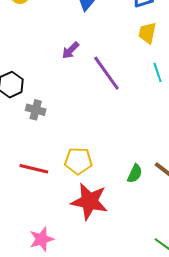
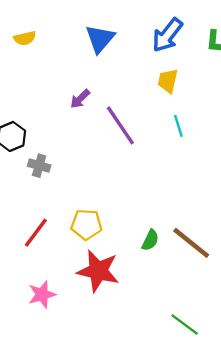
red line: (34, 169) -> (36, 233), turned -68
pink star: (42, 239) -> (42, 294), moved

